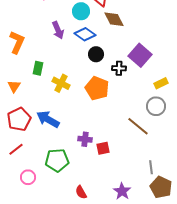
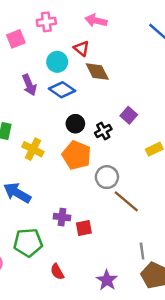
black circle: (96, 54) -> (75, 124), moved
purple square: (140, 55) -> (129, 115), size x0.6
black cross: (119, 68) -> (103, 131), turned -32
gray circle: (156, 106) -> (107, 177), moved
red semicircle: (81, 192) -> (57, 272), moved

